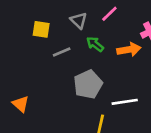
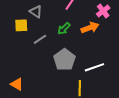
gray triangle: (79, 20) -> (36, 12), moved
green arrow: (95, 44) -> (64, 29), turned -72

